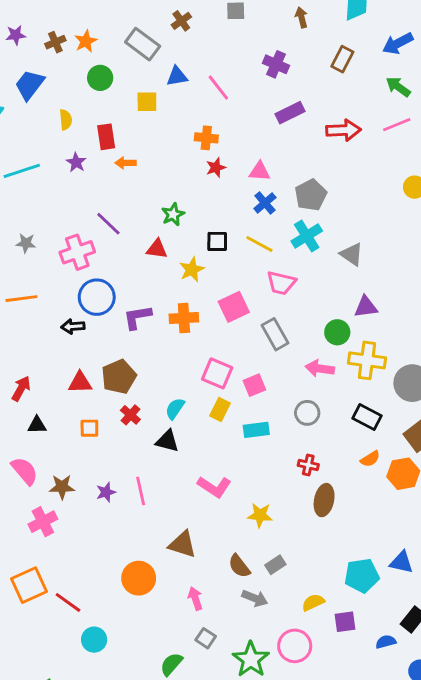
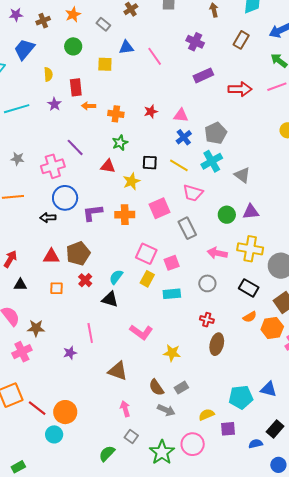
orange star: (86, 41) -> (73, 14), moved
gray rectangle: (143, 44) -> (103, 24), size x0.6
orange cross: (206, 138) -> (116, 114), moved
green circle: (337, 332) -> (227, 215), moved
purple star: (106, 492) -> (70, 353), moved
orange circle: (139, 578) -> (65, 412), moved

